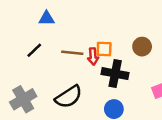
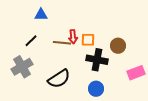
brown circle: (142, 47) -> (118, 46), moved
red arrow: (93, 56) -> (73, 37), moved
gray cross: (23, 99) -> (22, 67), moved

